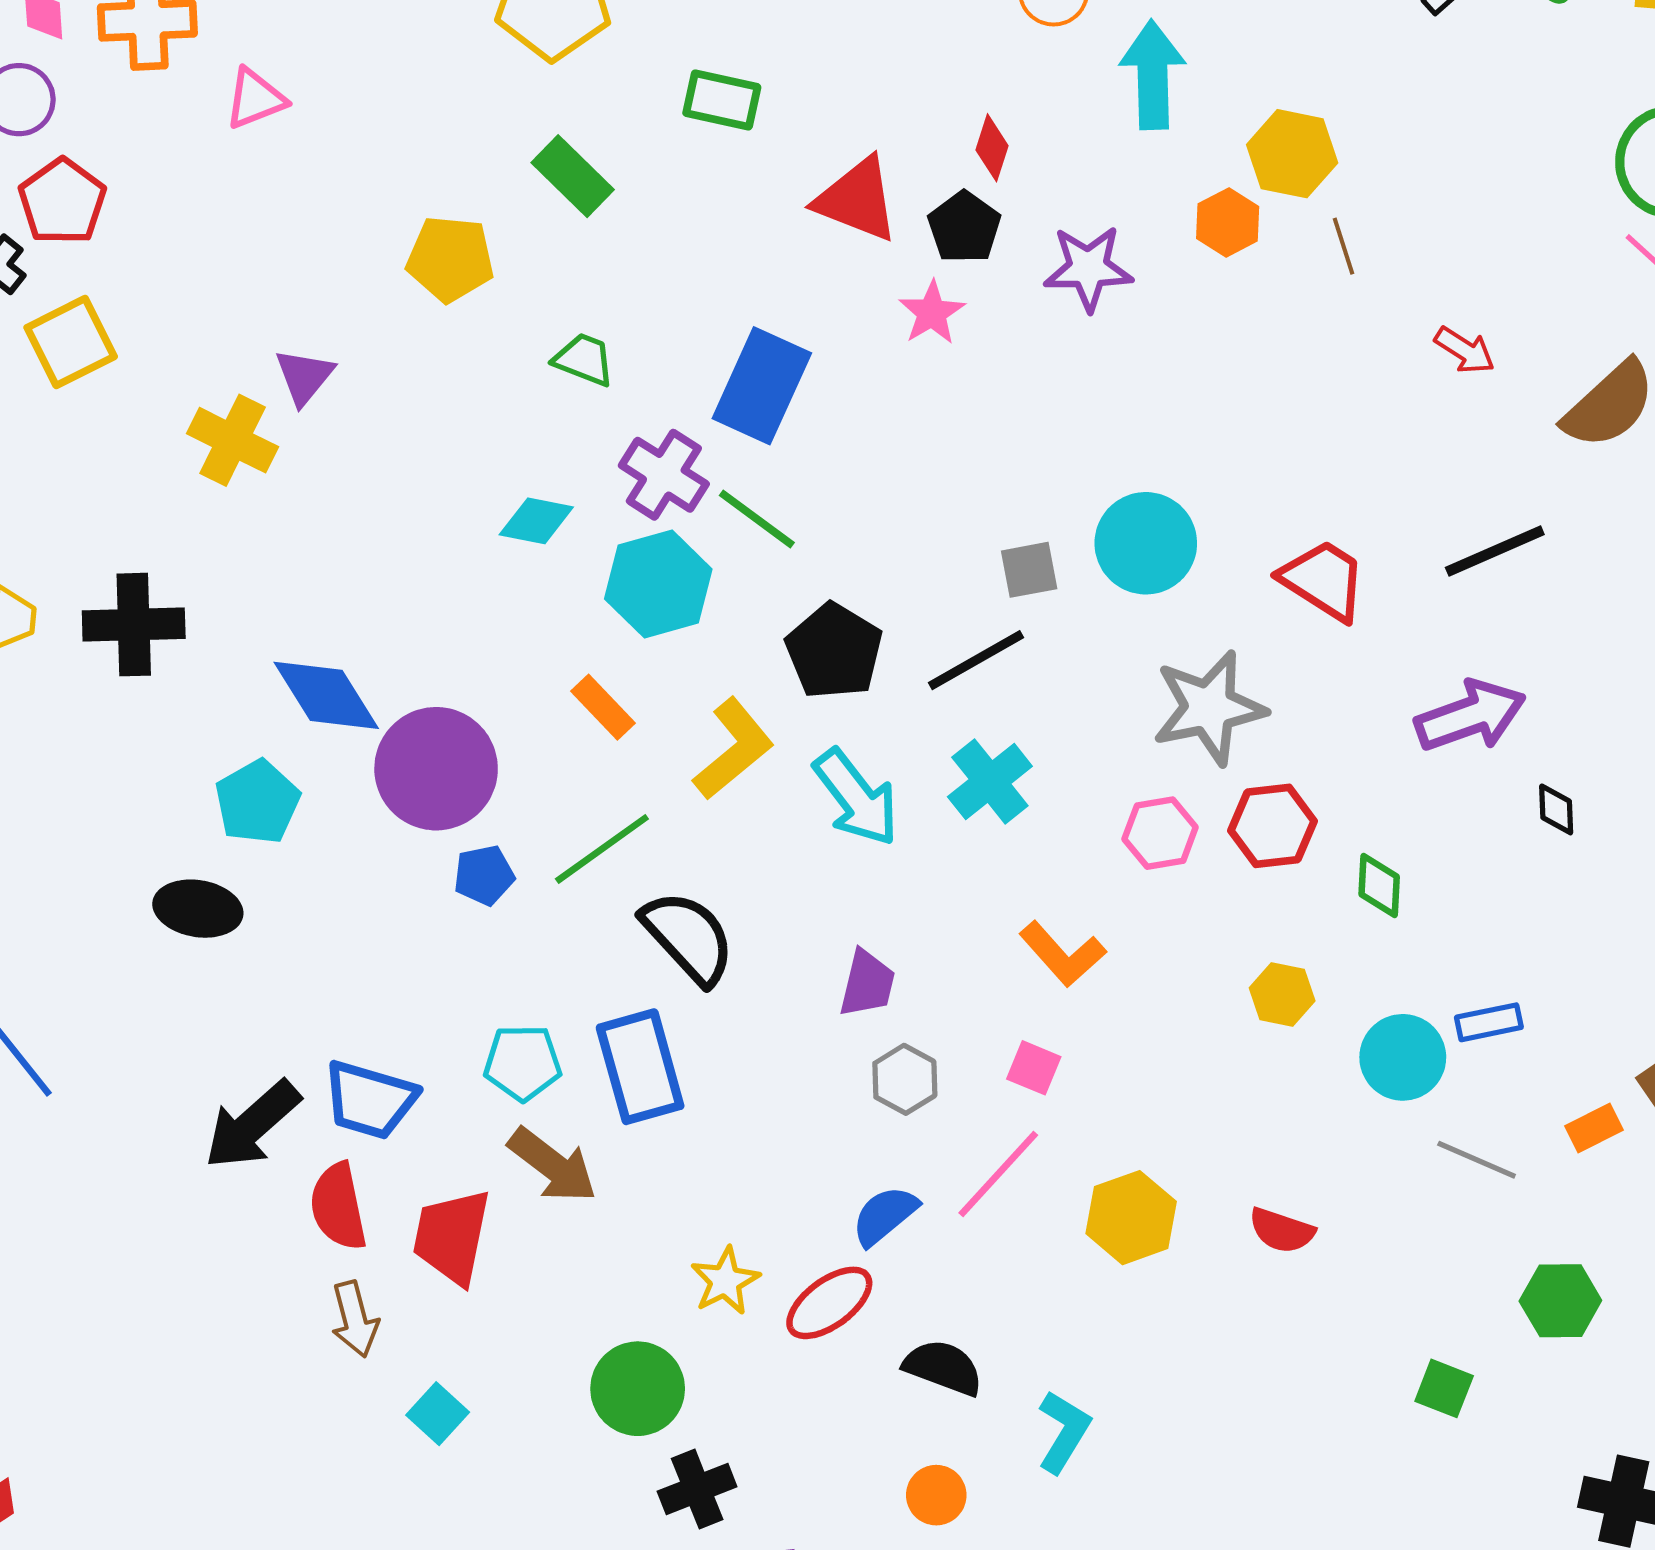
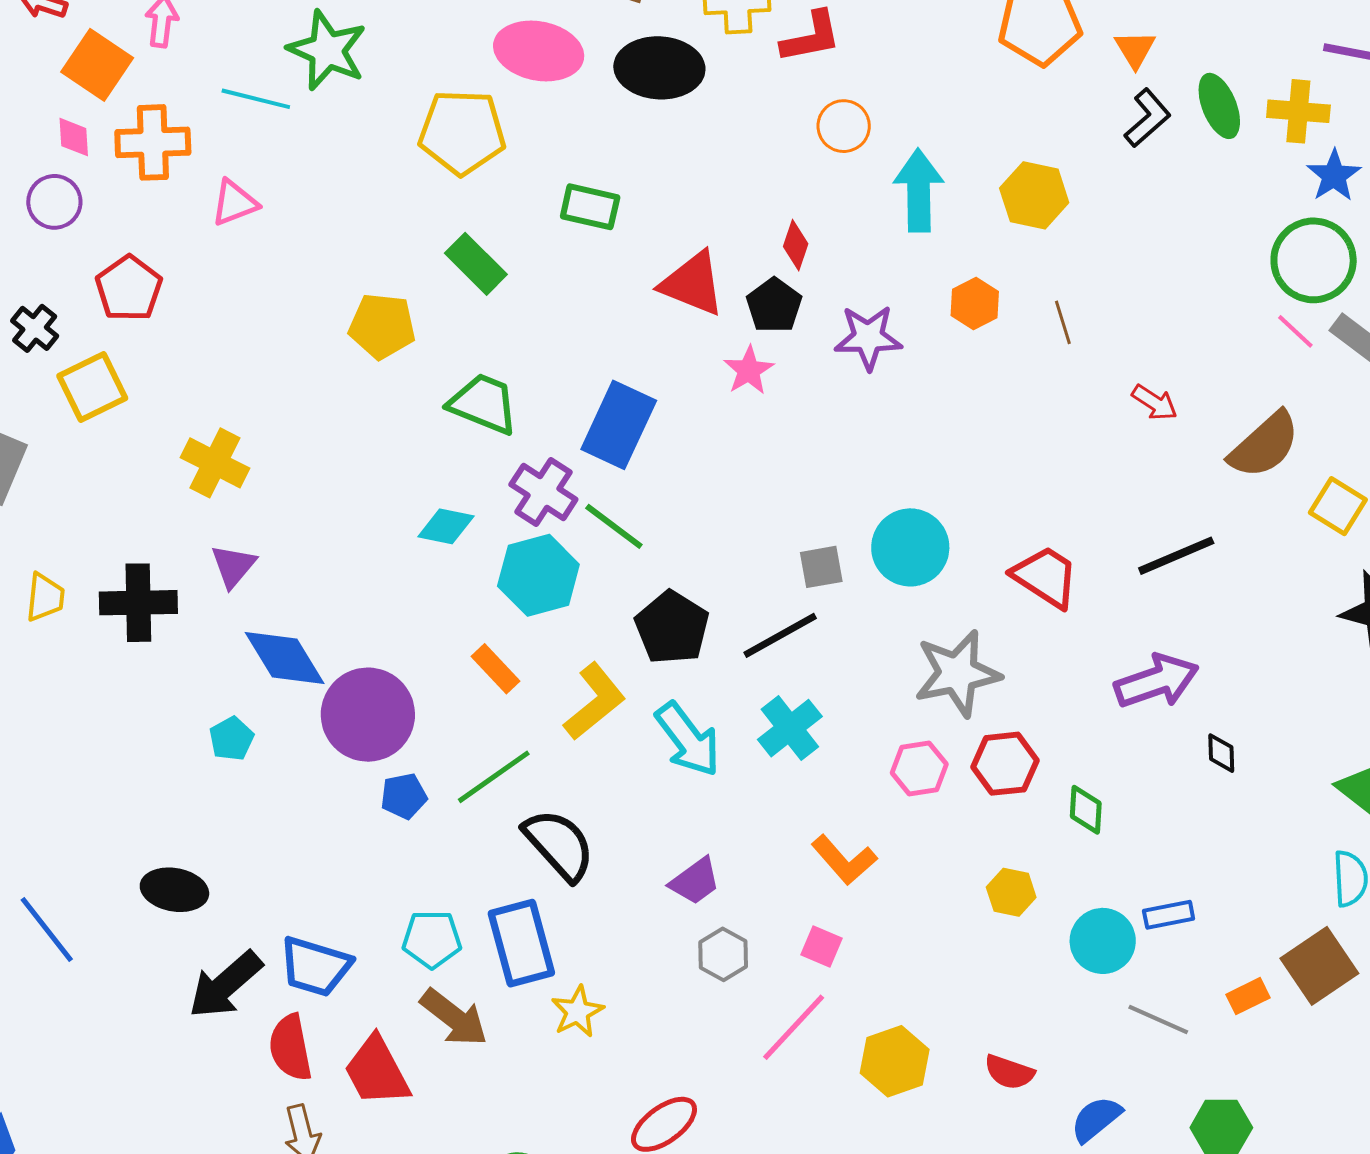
yellow hexagon: (1292, 154) -> (1034, 195), moved
red pentagon: (62, 202) -> (129, 288), moved
green trapezoid: (584, 359) -> (483, 404), size x1.5
purple triangle: (304, 377) -> (233, 566), moved
cyan pentagon: (257, 802) -> (231, 739), size x0.7
black ellipse: (198, 909) -> (174, 890), moved
purple trapezoid: (867, 984) -> (695, 881), turned 40
blue semicircle: (885, 1216) -> (1096, 1119), moved
red trapezoid: (452, 1237) -> (377, 1071), turned -40
yellow star: (725, 1281) -> (577, 1012), moved

